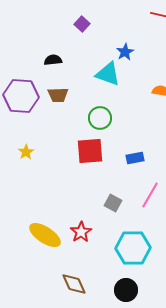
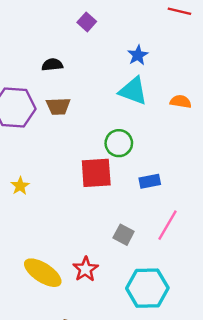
cyan triangle: (108, 74) -> (133, 91), moved
green circle: (100, 118) -> (119, 143), moved
yellow star: (26, 152) -> (20, 186), moved

